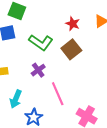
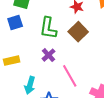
green L-shape: (41, 42) -> (48, 28), turned 70

